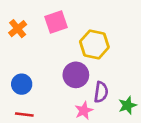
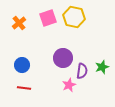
yellow hexagon: (94, 44) -> (74, 17), moved
green star: (127, 105) -> (102, 67), moved

